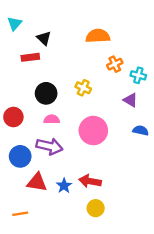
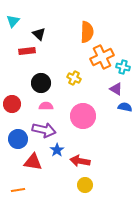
orange semicircle: (98, 36) -> (87, 32), turned 95
orange cross: (115, 64) -> (102, 57), size x1.6
blue semicircle: (141, 131) -> (125, 107), moved
blue star: (64, 186) -> (57, 150), moved

